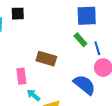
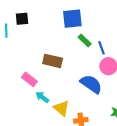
blue square: (87, 16) -> (72, 19), moved
pink rectangle: (21, 76) -> (29, 79), turned -42

